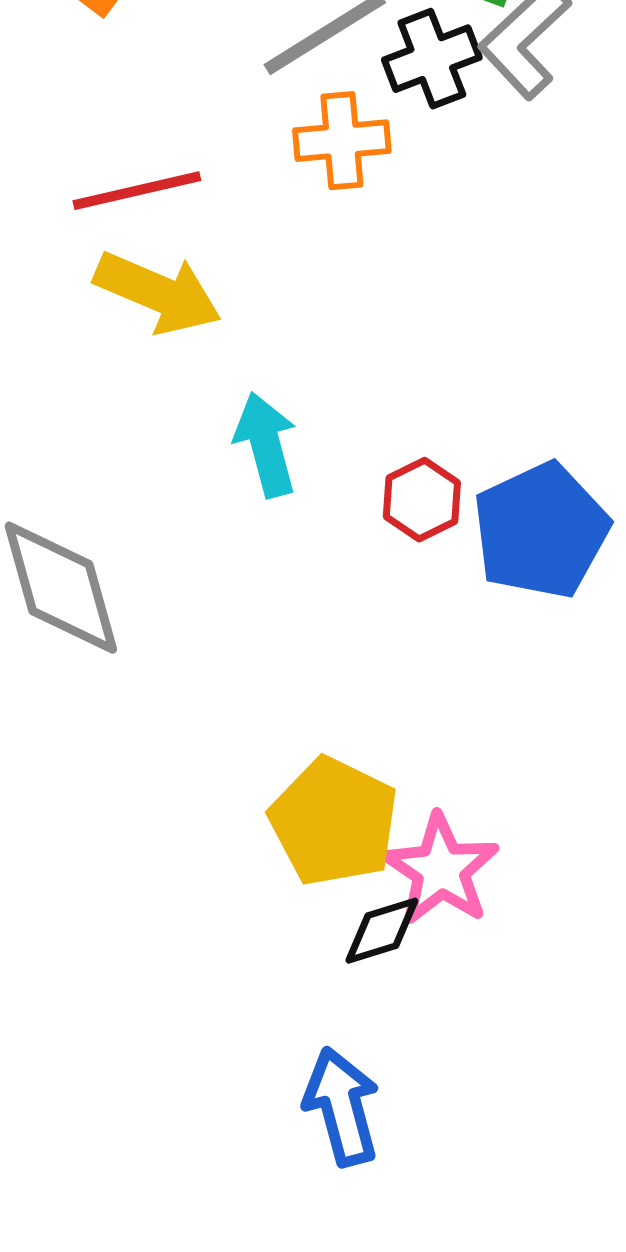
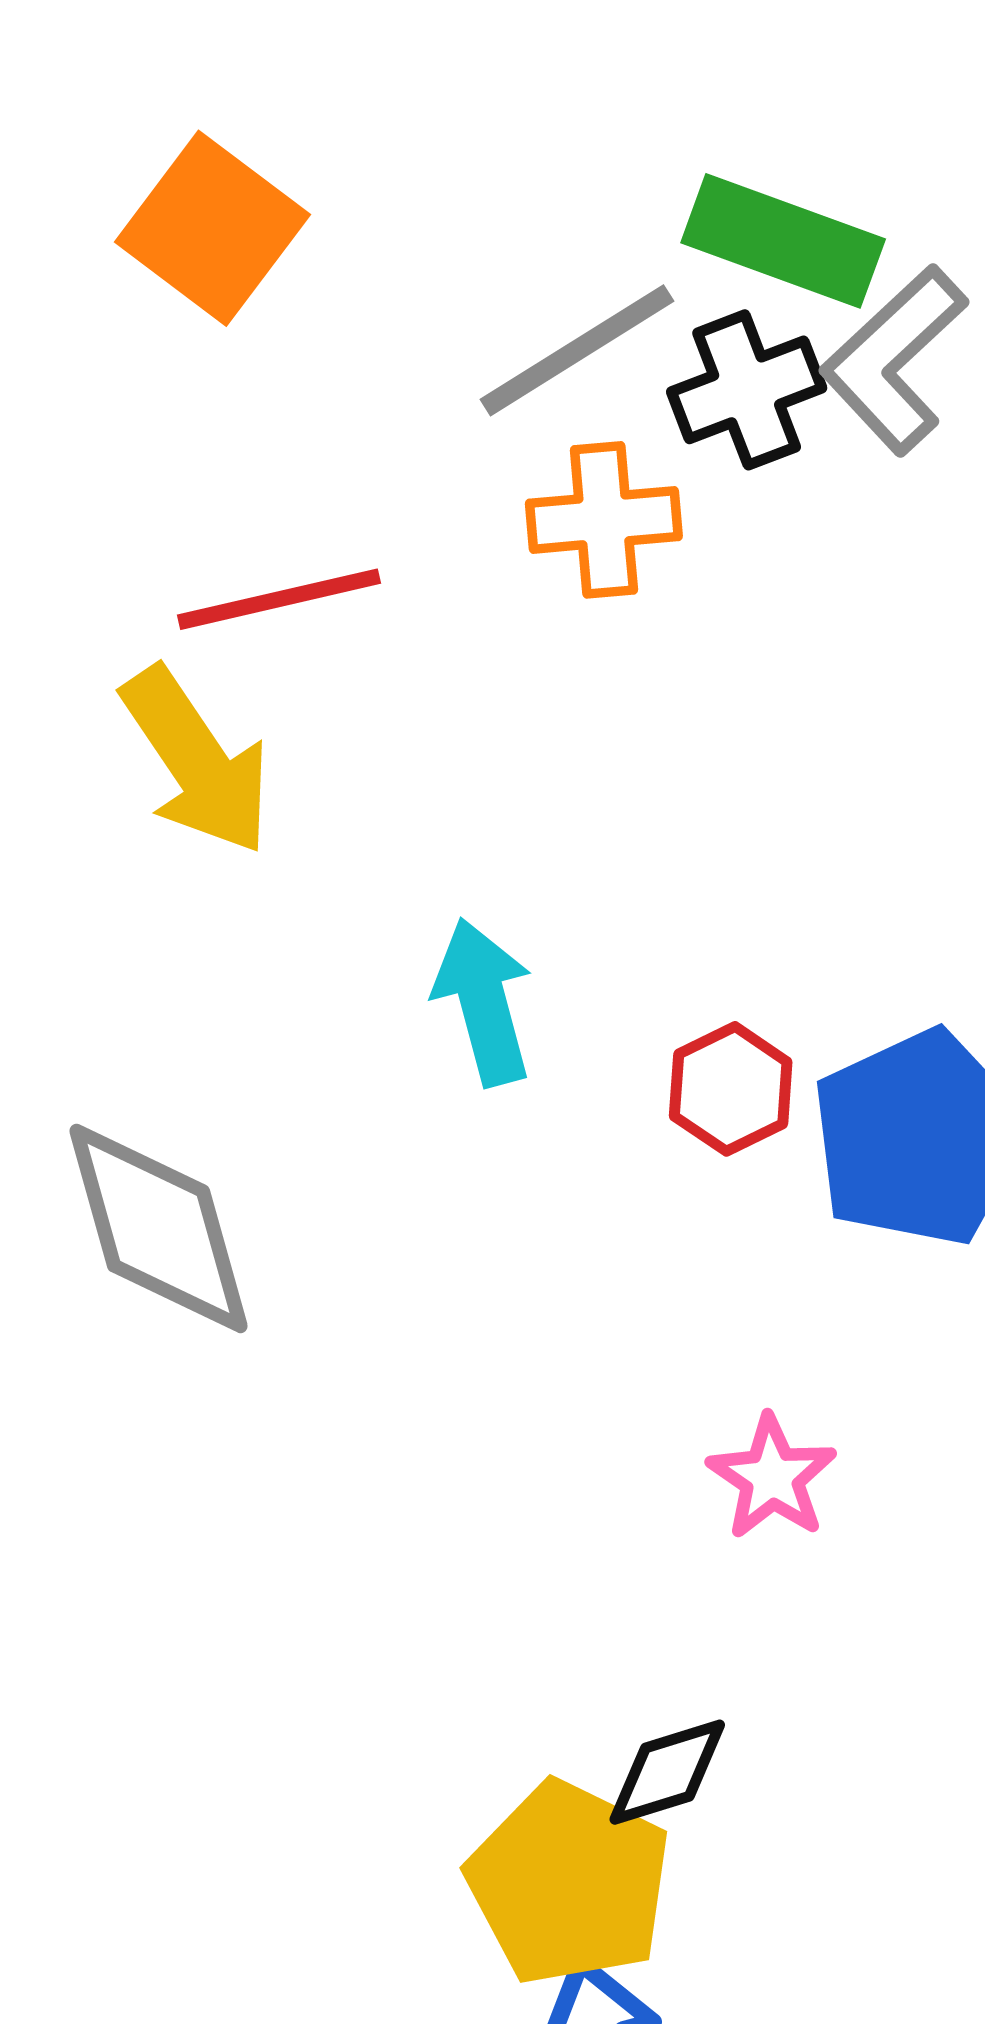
yellow arrow: (158, 293) -> (197, 761), moved, turned 33
yellow pentagon: (334, 822) -> (569, 1883), moved
pink star: (441, 870) -> (772, 1477), moved, size x0.7

